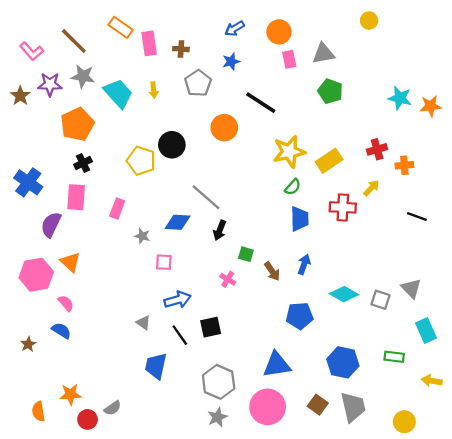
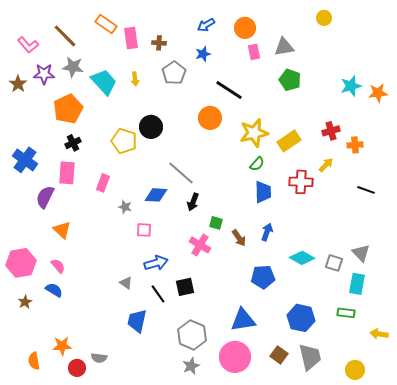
cyan star: (400, 98) -> (351, 86), turned -30
orange circle: (224, 128) -> (210, 118), moved
pink hexagon: (36, 275) -> (21, 263), moved
pink cross: (228, 279) -> (200, 245), size x1.5
cyan rectangle: (426, 331) -> (357, 284), moved, turned 35
gray semicircle: (113, 408) -> (99, 358), turned 42

